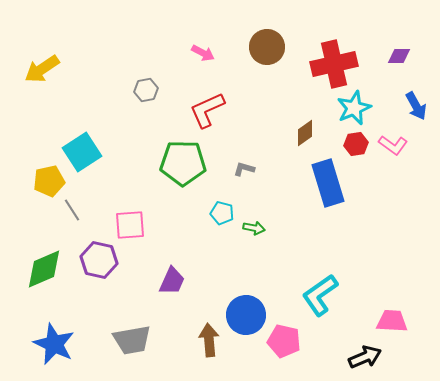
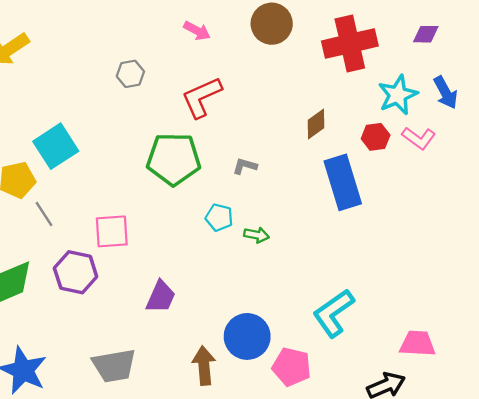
cyan star: (354, 108) -> (398, 95), moved

